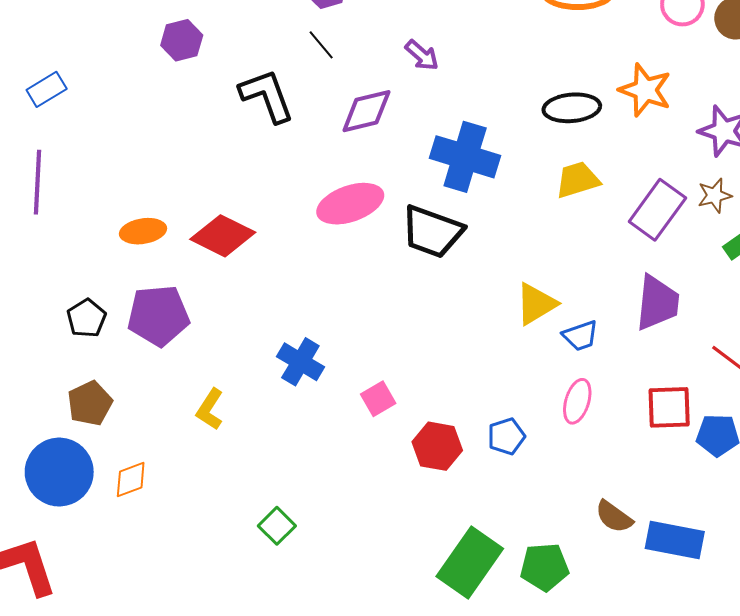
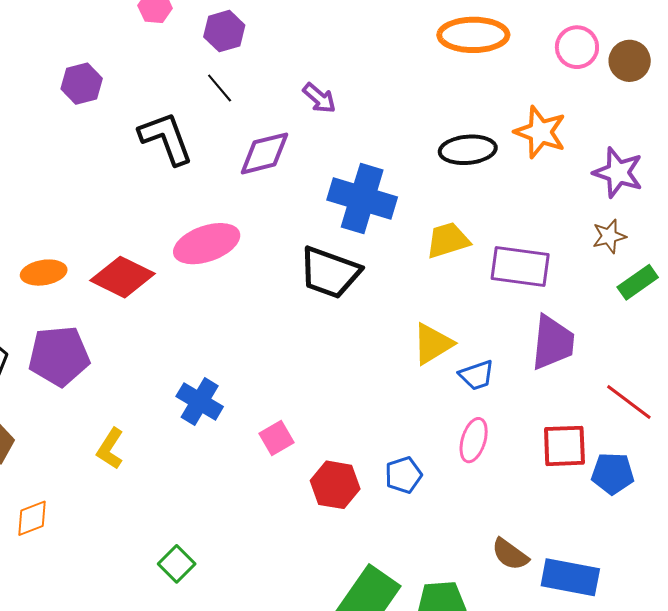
yellow trapezoid: (578, 180) -> (448, 240), moved
pink ellipse: (350, 204) -> (207, 244), moved
purple rectangle: (657, 210) -> (520, 266), moved, turned 62

